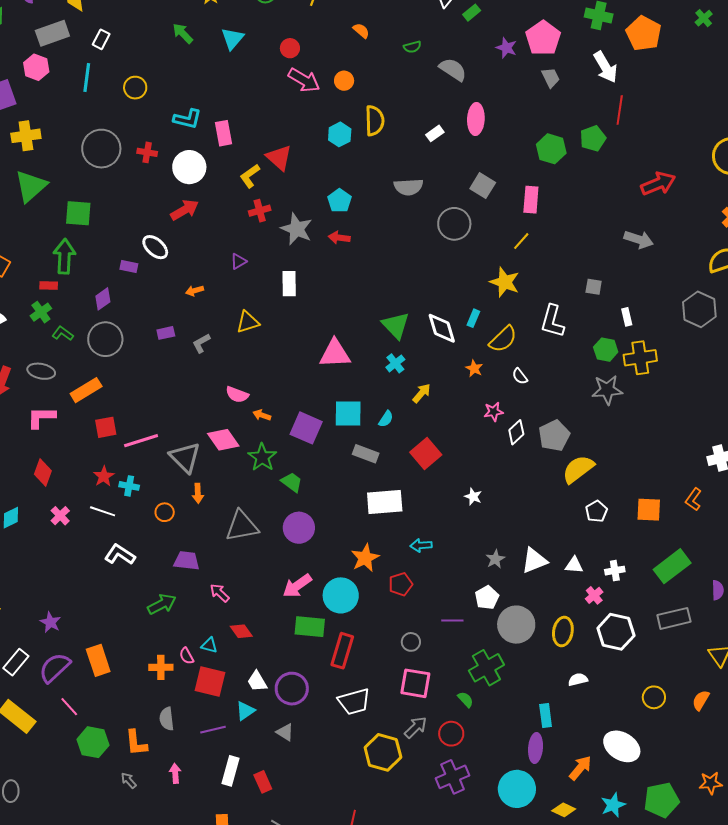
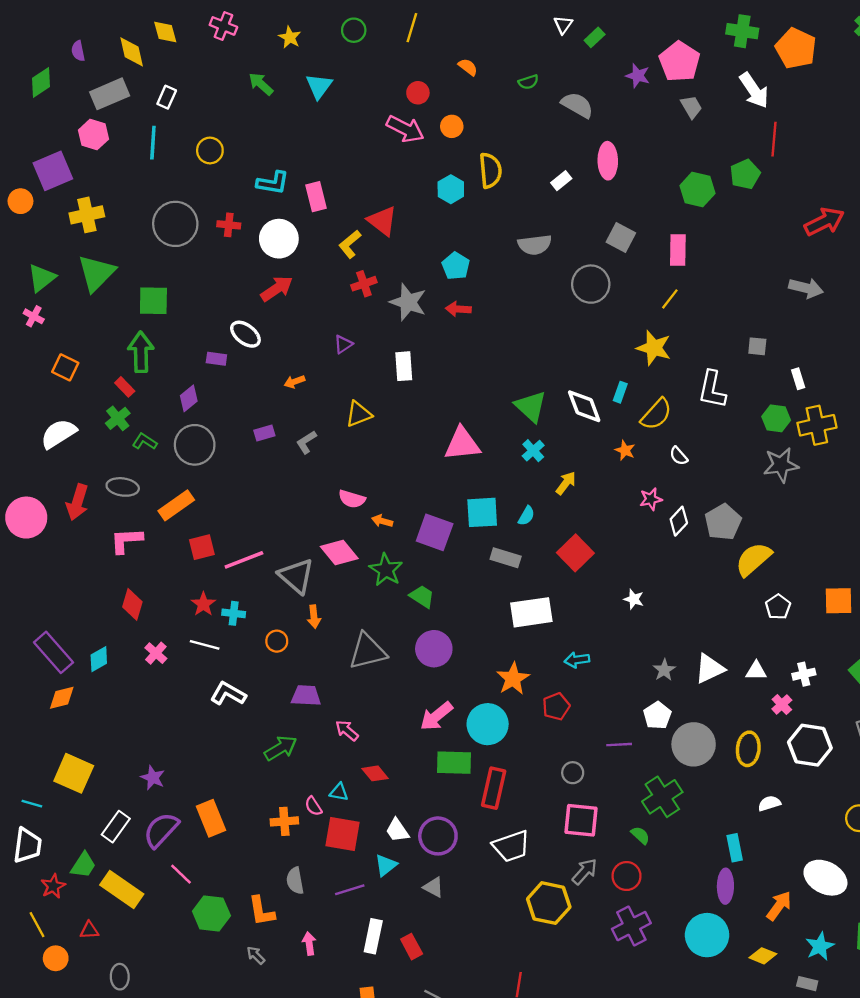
red circle: (290, 48) -> (418, 93), moved
red rectangle: (49, 285) -> (125, 387), turned 48

